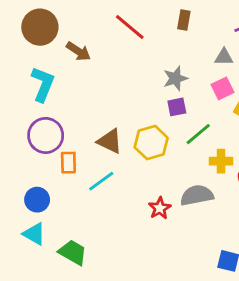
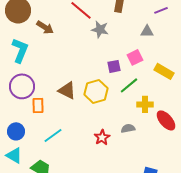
gray star: (175, 78) -> (100, 29), moved, turned 30
pink square: (222, 88) -> (135, 57), moved
cyan line: (101, 181) -> (53, 135), moved
gray semicircle: (197, 195) -> (128, 128), size x0.6

